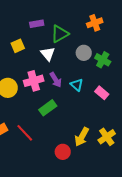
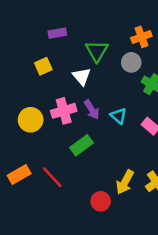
purple rectangle: (37, 24) -> (57, 33), moved
green triangle: (60, 34) -> (97, 51), turned -30
gray circle: (84, 53) -> (131, 62), moved

